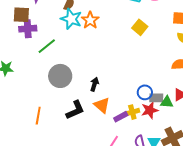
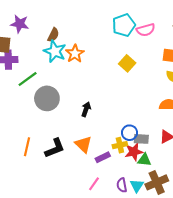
gray circle: (60, 76) -> (47, 98), moved
black arrow: (94, 84) -> (86, 109), moved
green triangle: (167, 102) -> (144, 160), moved
yellow cross: (132, 112) -> (120, 145), moved
orange line: (38, 116) -> (27, 147), moved

